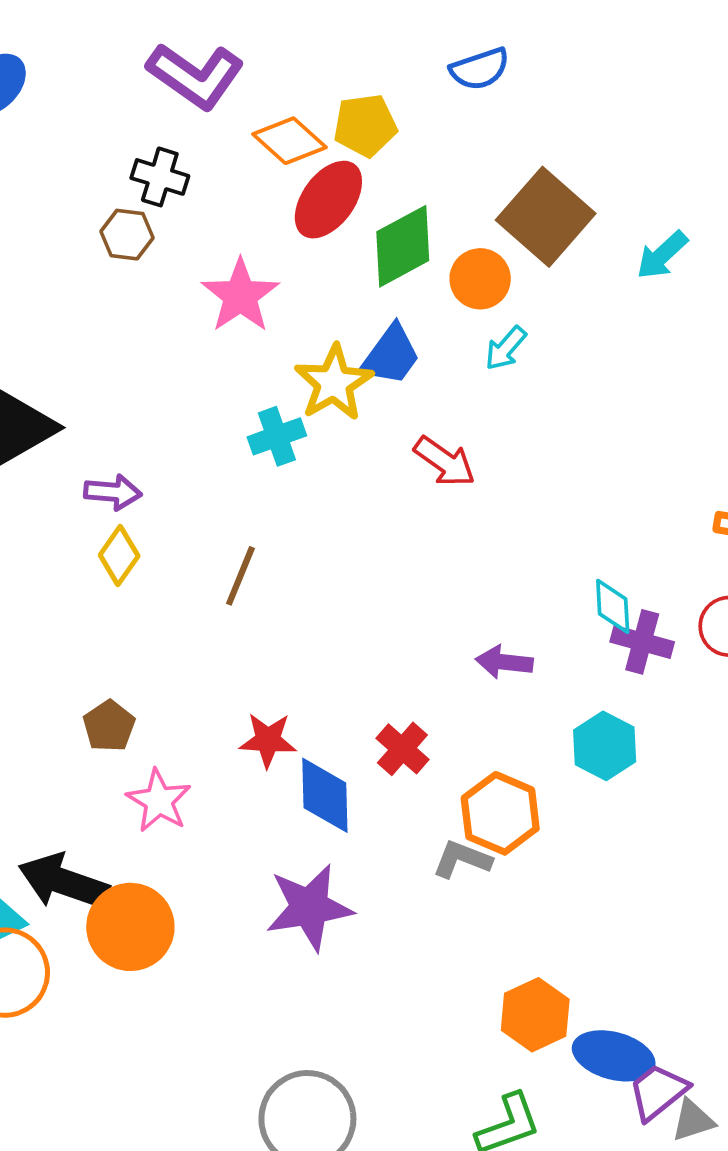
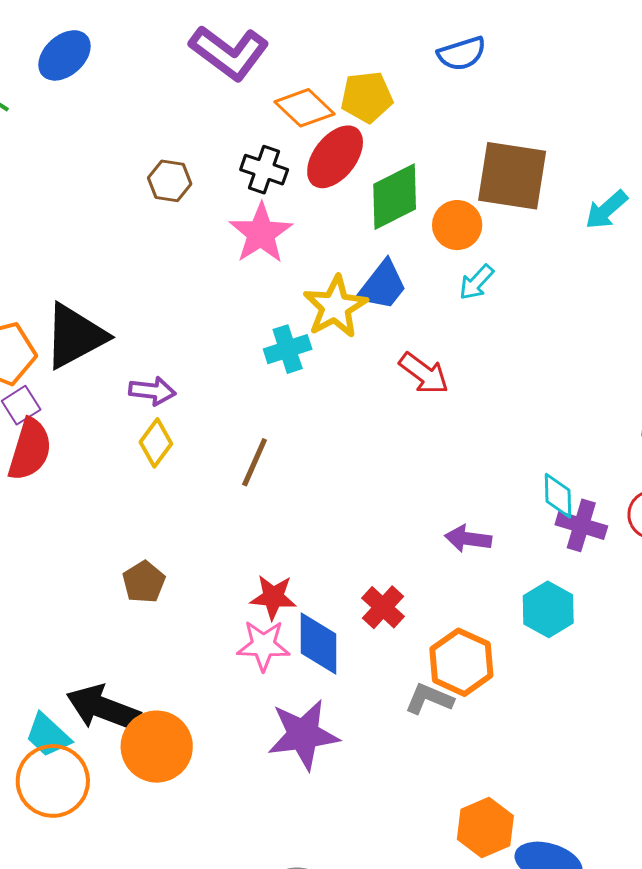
black cross: (160, 177) -> (264, 170), moved
brown square: (546, 217) -> (512, 176), turned -34
pink star: (159, 801) -> (263, 645), moved, turned -30

